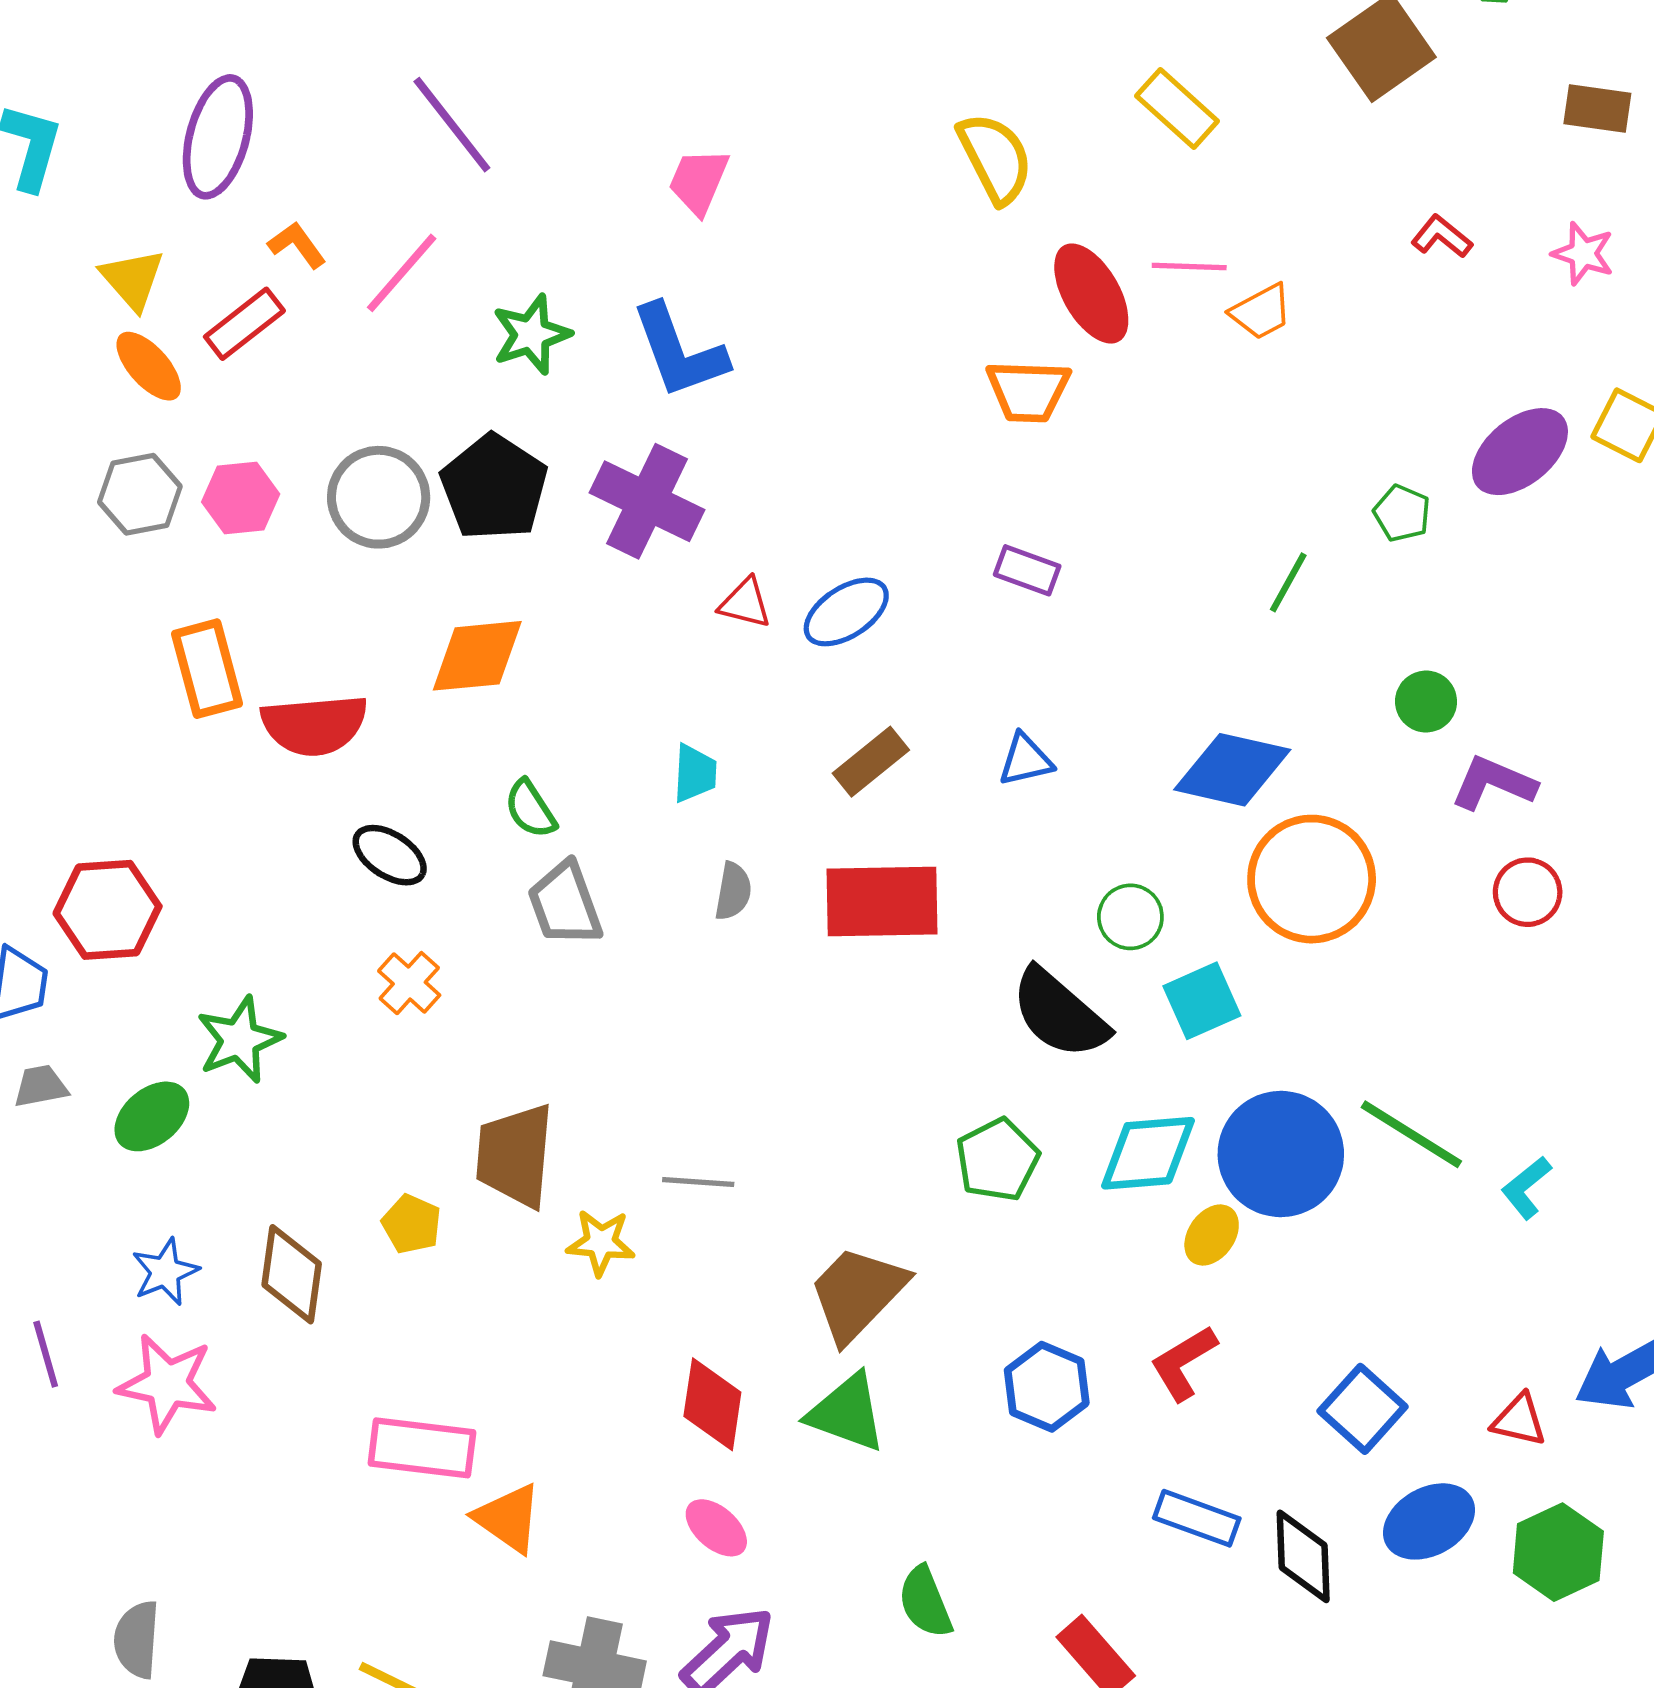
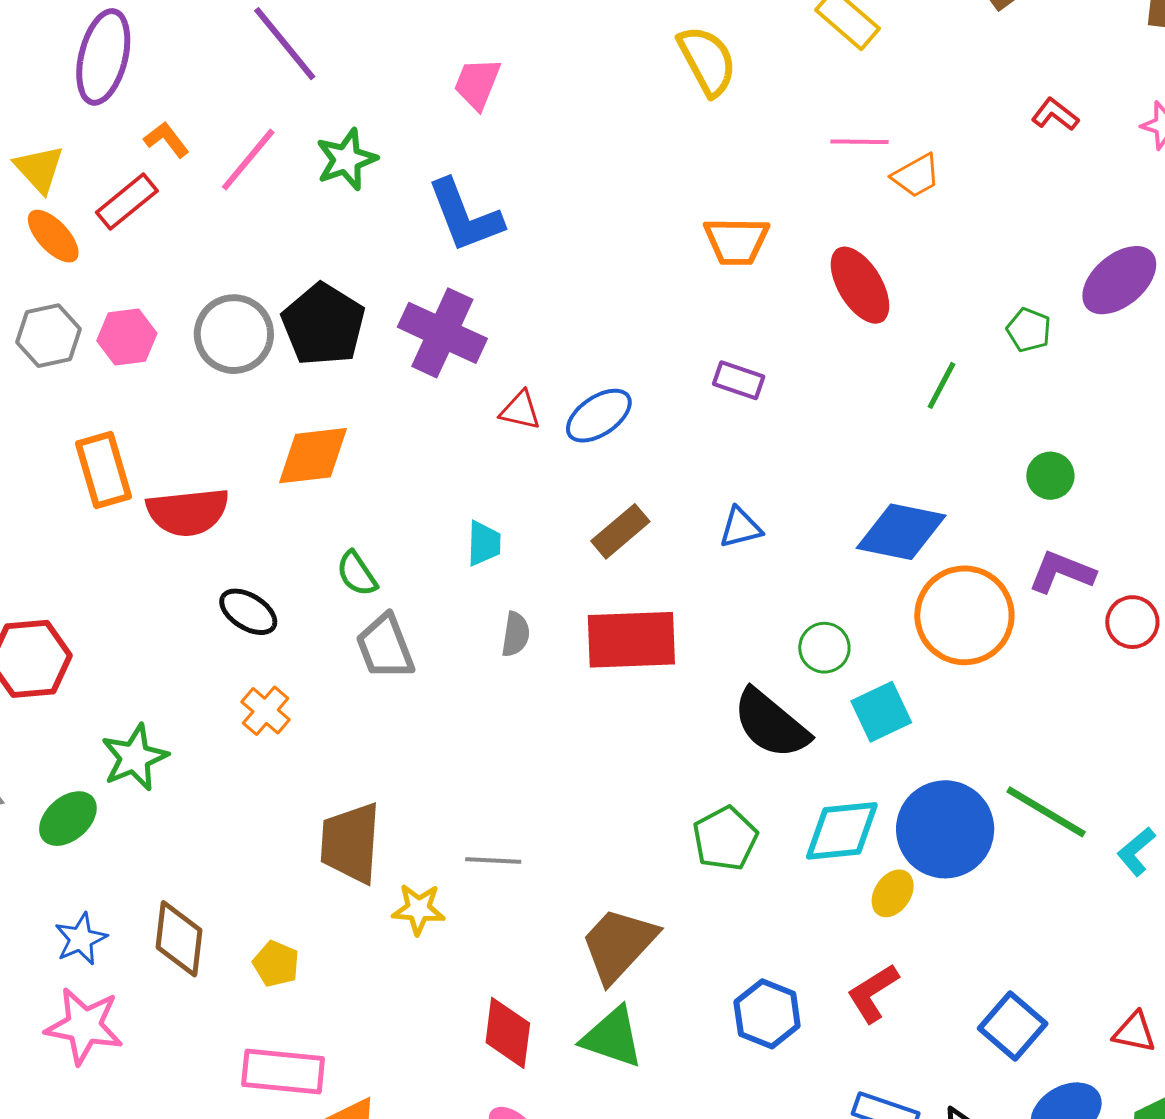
red ellipse: (1091, 294) -> (860, 285), moved
green star: (531, 334) -> (346, 159), moved
purple L-shape: (1493, 783) -> (1062, 572), moved
yellow pentagon: (412, 1224) -> (276, 964), moved

